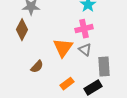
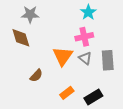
brown diamond: (22, 30) -> (21, 38), turned -45
gray rectangle: (104, 67) -> (108, 60), moved

